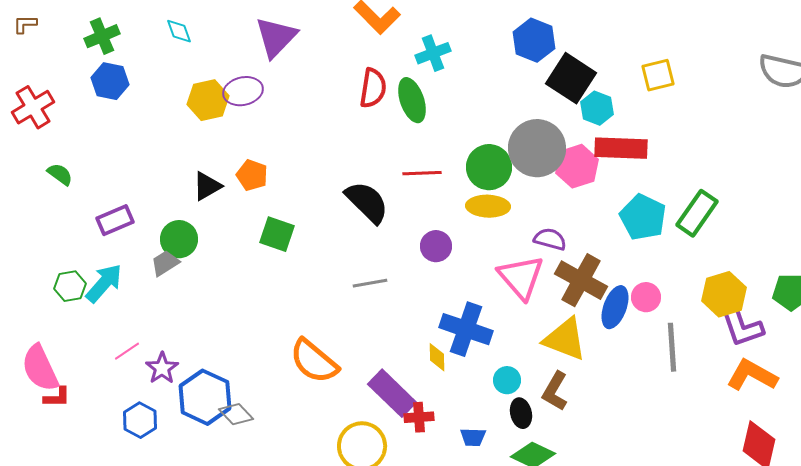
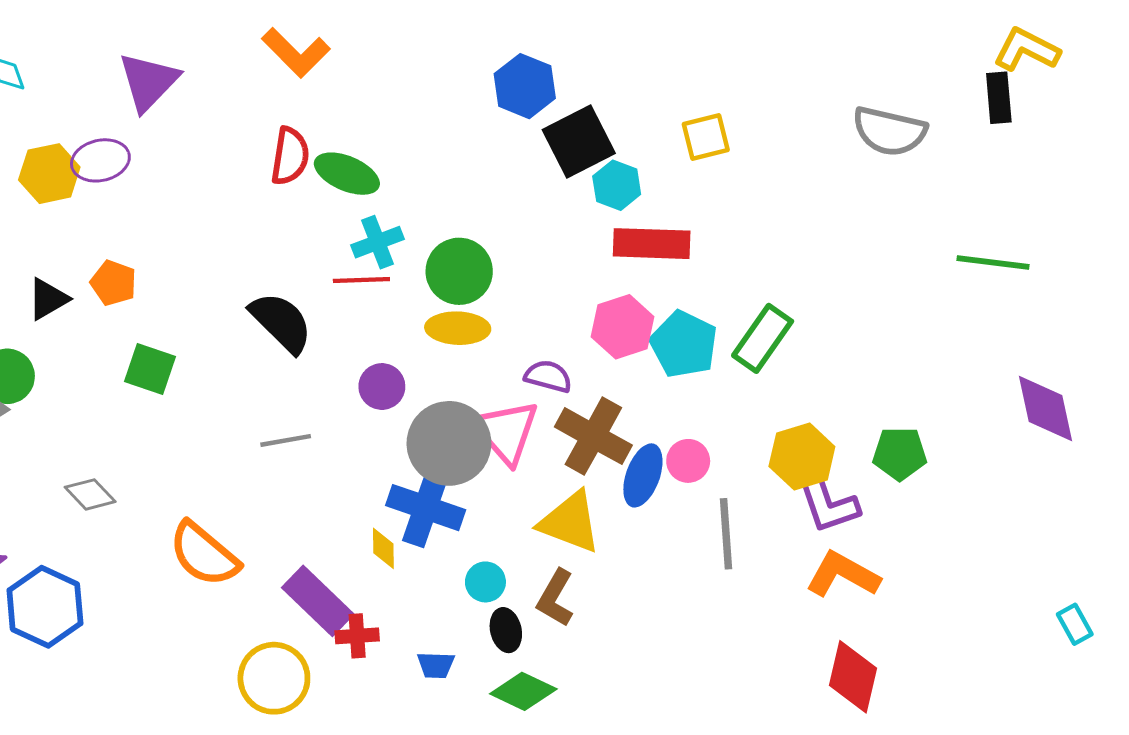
cyan cross: (433, 53) -> (378, 242), moved
black square: (571, 78) -> (579, 141), turned 30
green ellipse: (412, 100) -> (347, 174), turned -48
gray circle: (537, 148) -> (449, 443), moved
pink hexagon: (577, 166) -> (623, 327), moved
gray diamond: (236, 414) -> (90, 494), moved

